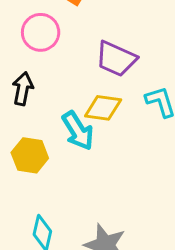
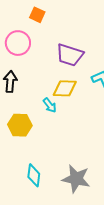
cyan arrow: (78, 131) -> (50, 105), size x0.6

